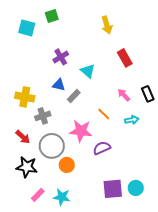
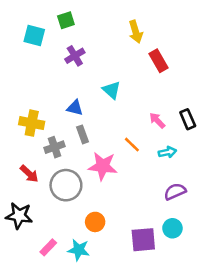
purple cross: (61, 57) -> (75, 56), moved
red rectangle: (125, 58) -> (159, 61), moved
gray rectangle: (74, 96) -> (82, 134), moved, turned -64
purple semicircle: (102, 148) -> (175, 191), moved
orange circle: (67, 165) -> (95, 222), moved
black star: (27, 167) -> (19, 216), moved
cyan circle: (136, 188) -> (172, 228), moved

